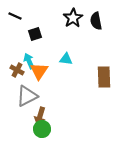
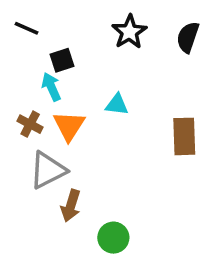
black semicircle: (96, 21) -> (188, 37), moved, turned 30
cyan arrow: (29, 61) -> (51, 87), moved
green circle: (42, 129) -> (113, 238), moved

